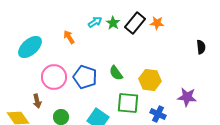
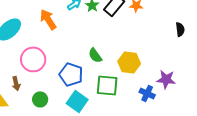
orange arrow: (69, 37) -> (48, 19), size x1.5
blue pentagon: (85, 77) -> (71, 74), moved
blue cross: (158, 114) -> (147, 93), moved

